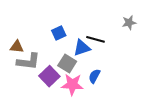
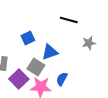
gray star: (129, 23) -> (89, 43), moved
black line: (95, 39) -> (69, 20), moved

